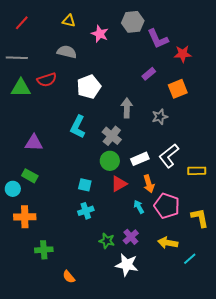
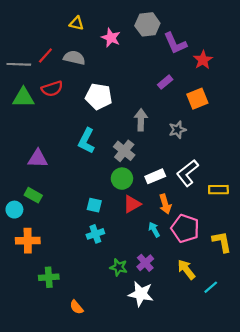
red line: (22, 23) -> (45, 55), moved
red star: (183, 54) -> (203, 60), turned -30
white pentagon: (89, 87) -> (99, 96), turned 30
yellow arrow: (168, 243) -> (186, 269), turned 42

